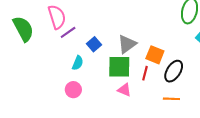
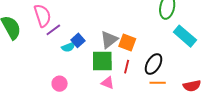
orange square: (155, 55) -> (127, 43), moved
cyan semicircle: (78, 63) -> (68, 47), moved, turned 48
orange line: (171, 99) -> (158, 83), moved

